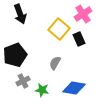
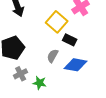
black rectangle: (79, 39) -> (70, 40), moved, turned -40
blue diamond: (74, 88) -> (76, 65), moved

